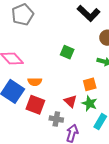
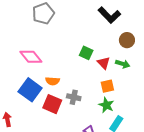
red triangle: (71, 101) -> (104, 63), moved
gray cross: (56, 119) -> (74, 97), moved

